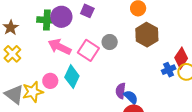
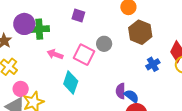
purple circle: (61, 17) -> (24, 24), moved
pink arrow: (60, 47) -> (55, 54), size x0.7
blue cross: (169, 70) -> (153, 64), moved
pink circle: (50, 81) -> (21, 89), moved

